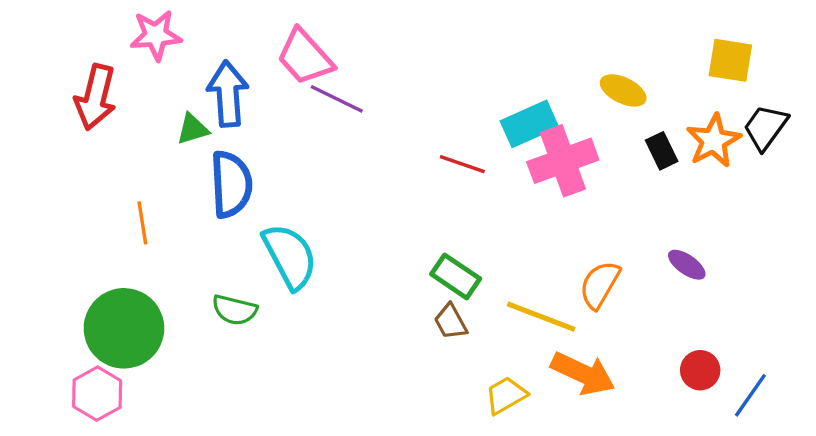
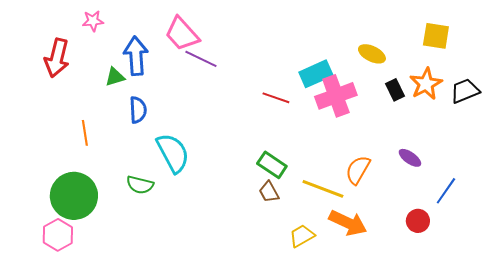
pink star: (156, 35) -> (93, 21), size x0.7
black trapezoid: (766, 127) -> (465, 91), moved, turned 32
blue semicircle: (231, 184) -> (138, 110), size x0.7
blue line: (750, 395) -> (446, 191), moved

